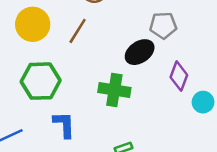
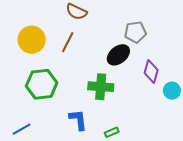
blue L-shape: (64, 125) -> (78, 120), moved

